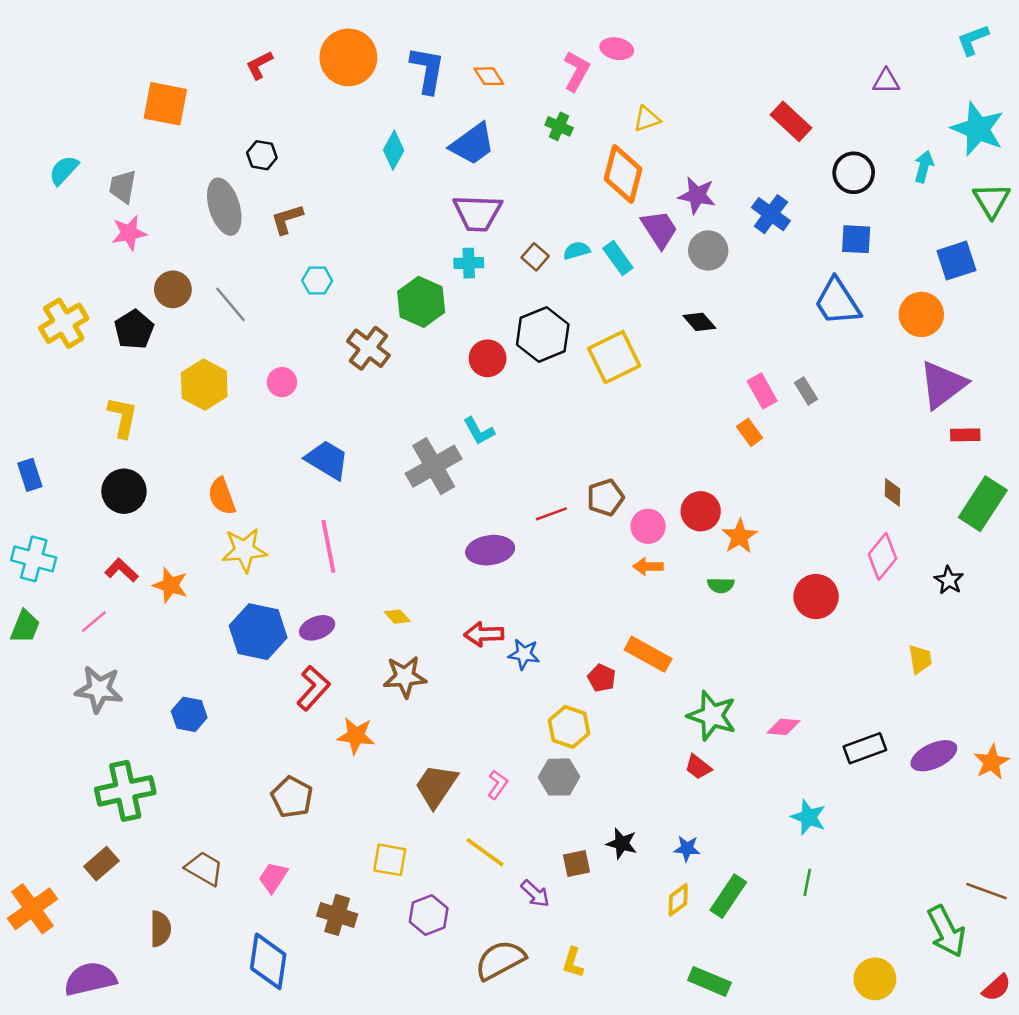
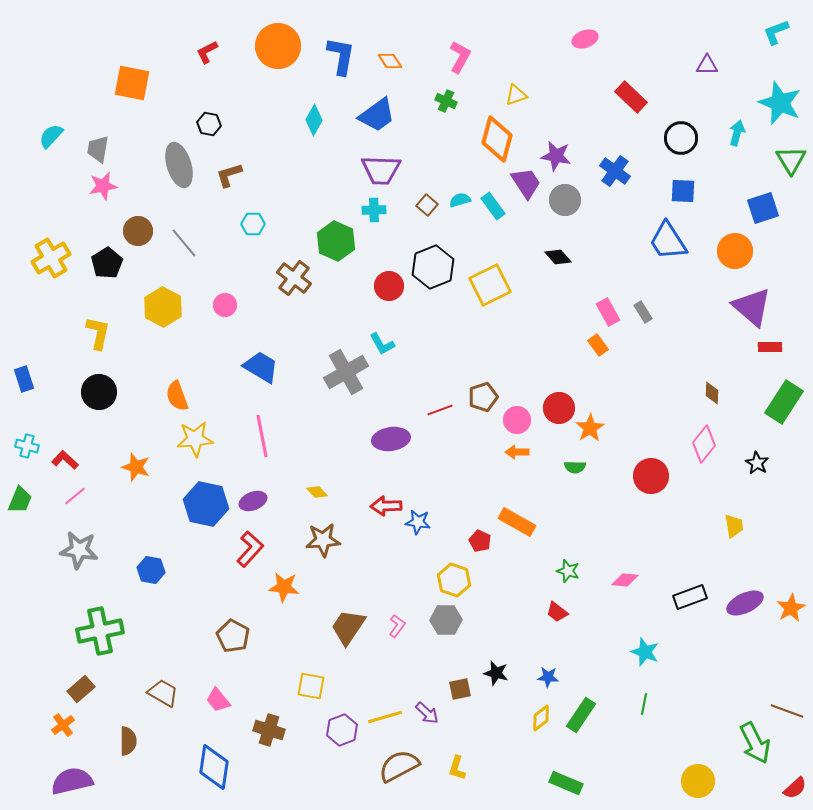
pink ellipse: (617, 49) -> (585, 39), moved, turned -30
purple triangle: (943, 385) -> (752, 307), turned -42
cyan cross: (34, 559) -> (27, 446), size x0.7
red L-shape: (121, 570) -> (65, 460), moved
green star: (712, 716) -> (568, 571), size x0.6
yellow line: (485, 852) -> (385, 717), moved, turned -52
pink trapezoid: (273, 877) -> (218, 700), turned -72
orange cross: (32, 909) -> (63, 725), moved, size x0.6

